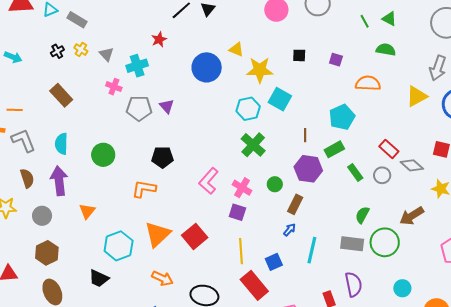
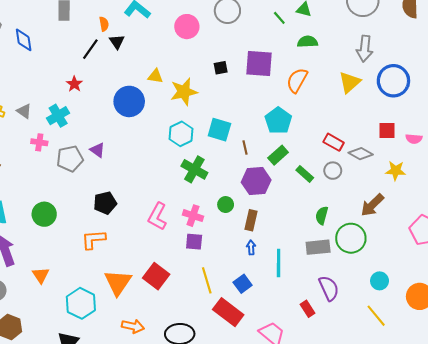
purple square: (336, 60) -> (259, 64), size x2.0
orange semicircle: (368, 83) -> (297, 80), turned -50
cyan square: (280, 99) -> (219, 130), moved
blue arrow: (290, 230) -> (251, 247), turned -32

